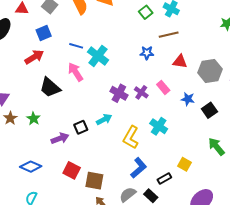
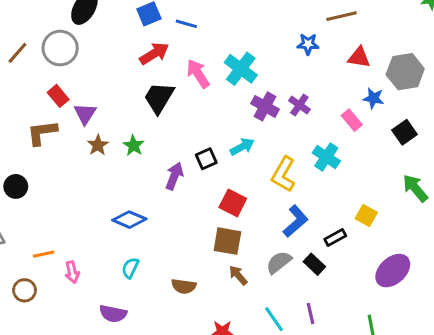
blue line: (76, 46) -> (186, 24), moved
cyan cross: (98, 56) -> (241, 69), moved
red arrow: (34, 57) -> (154, 53), moved
pink rectangle: (163, 87) -> (352, 120), moved
black trapezoid: (50, 88) -> (159, 98), turned 80
blue star: (188, 99) -> (373, 98), moved
purple arrow: (60, 138) -> (174, 176), turned -48
red square: (72, 170) -> (233, 203), moved

